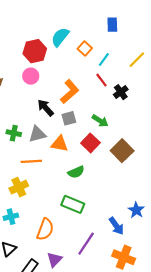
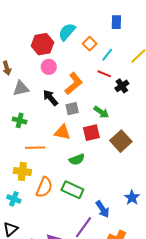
pink circle: (31, 76) -> (49, 67), moved
red line: (102, 80) -> (104, 74), turned -32
gray triangle: (37, 134) -> (21, 88), moved
red square: (90, 143) -> (91, 133), turned 30
yellow cross: (19, 187) -> (22, 171), turned 30
cyan cross: (11, 217) -> (14, 199), turned 32
blue arrow: (116, 226) -> (103, 209), moved
orange semicircle: (45, 229) -> (44, 187), moved

